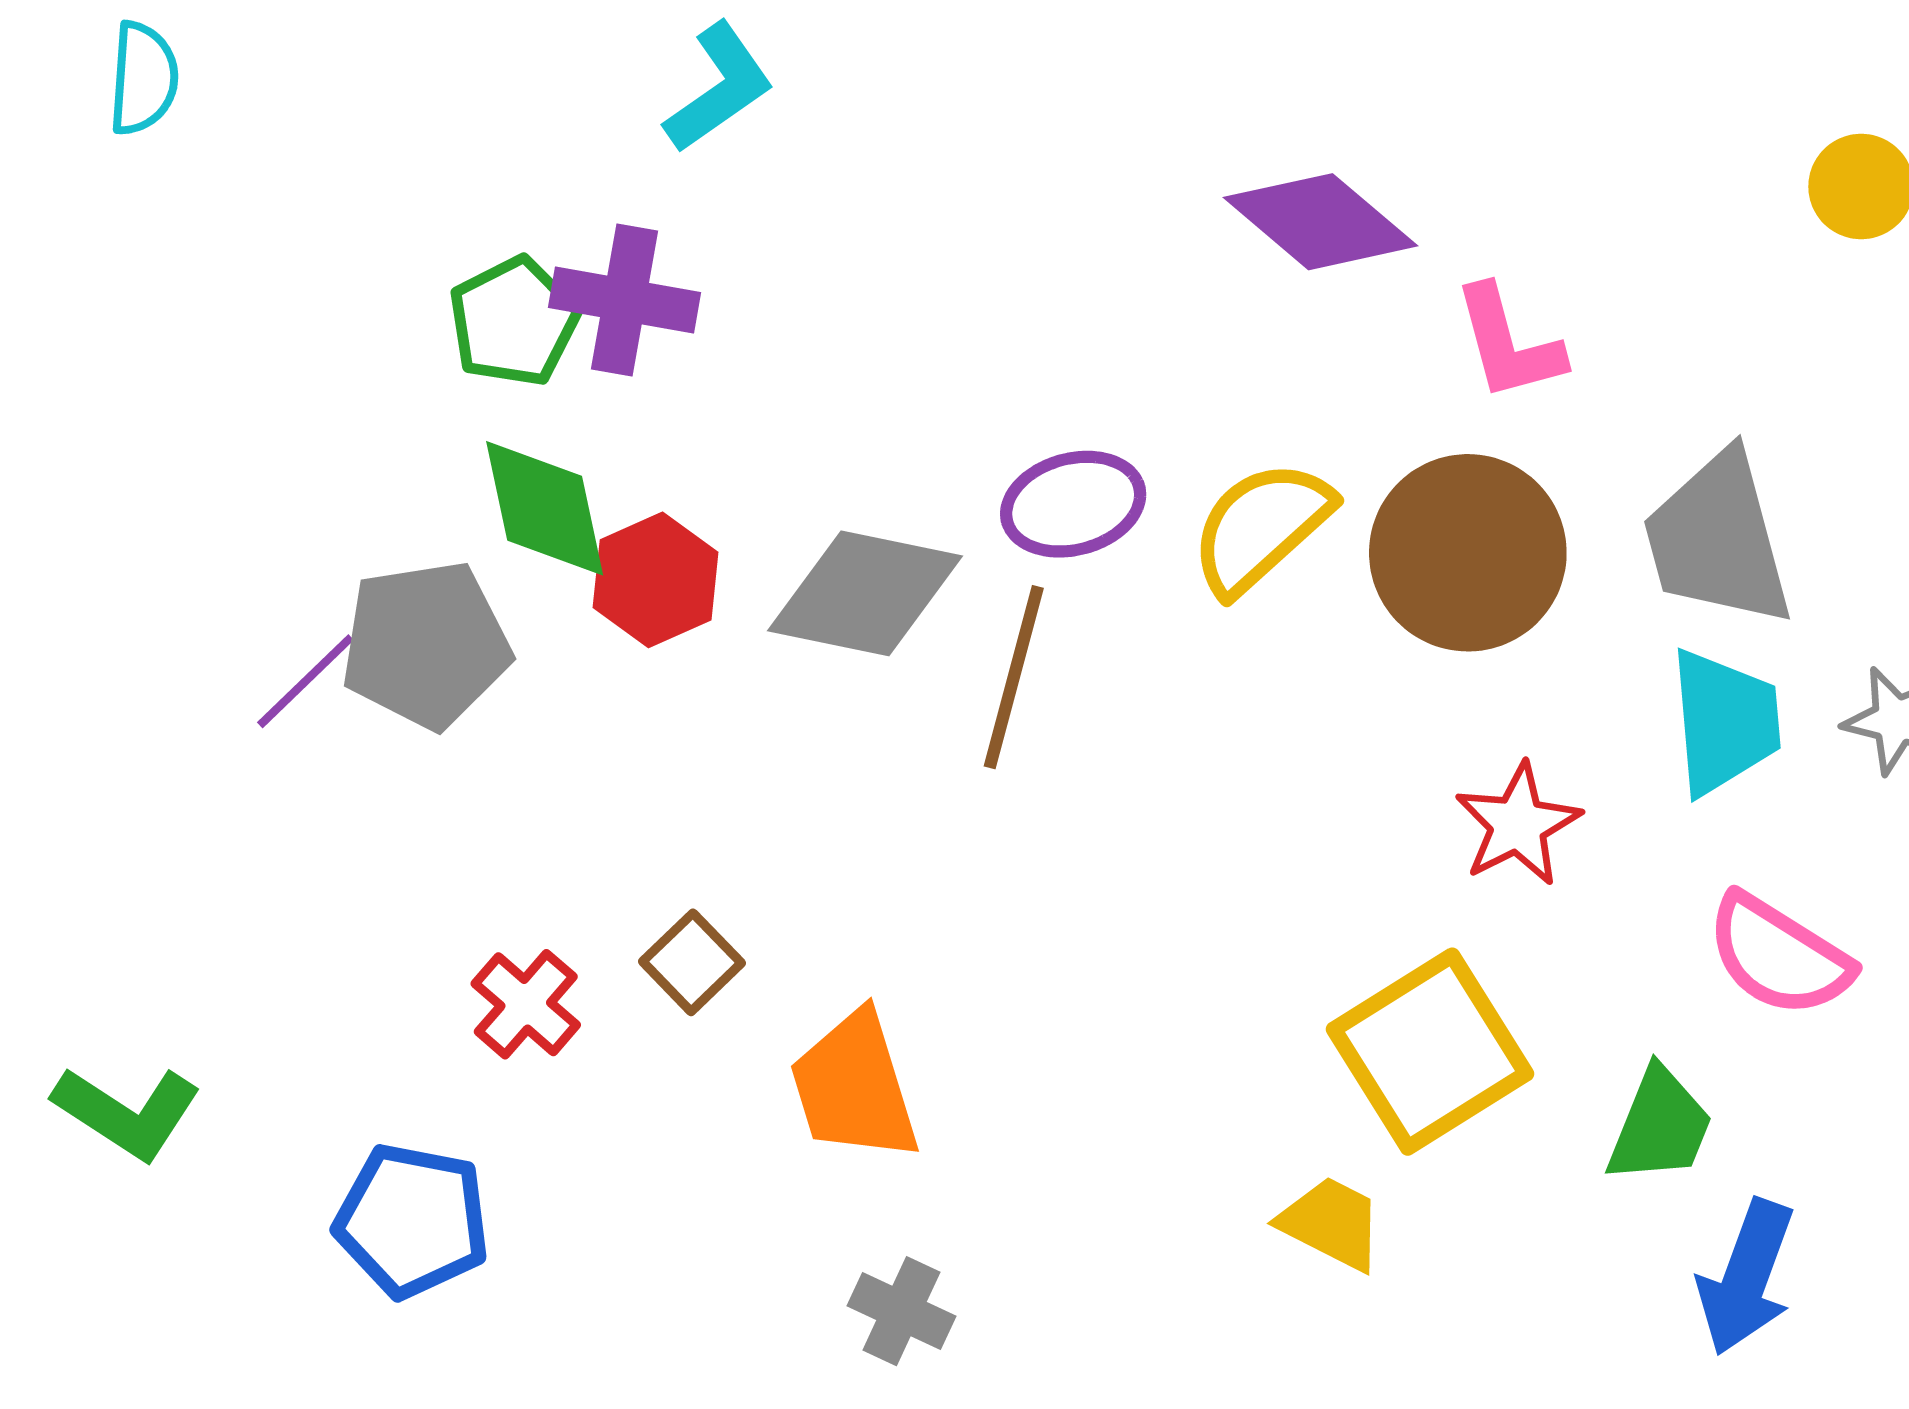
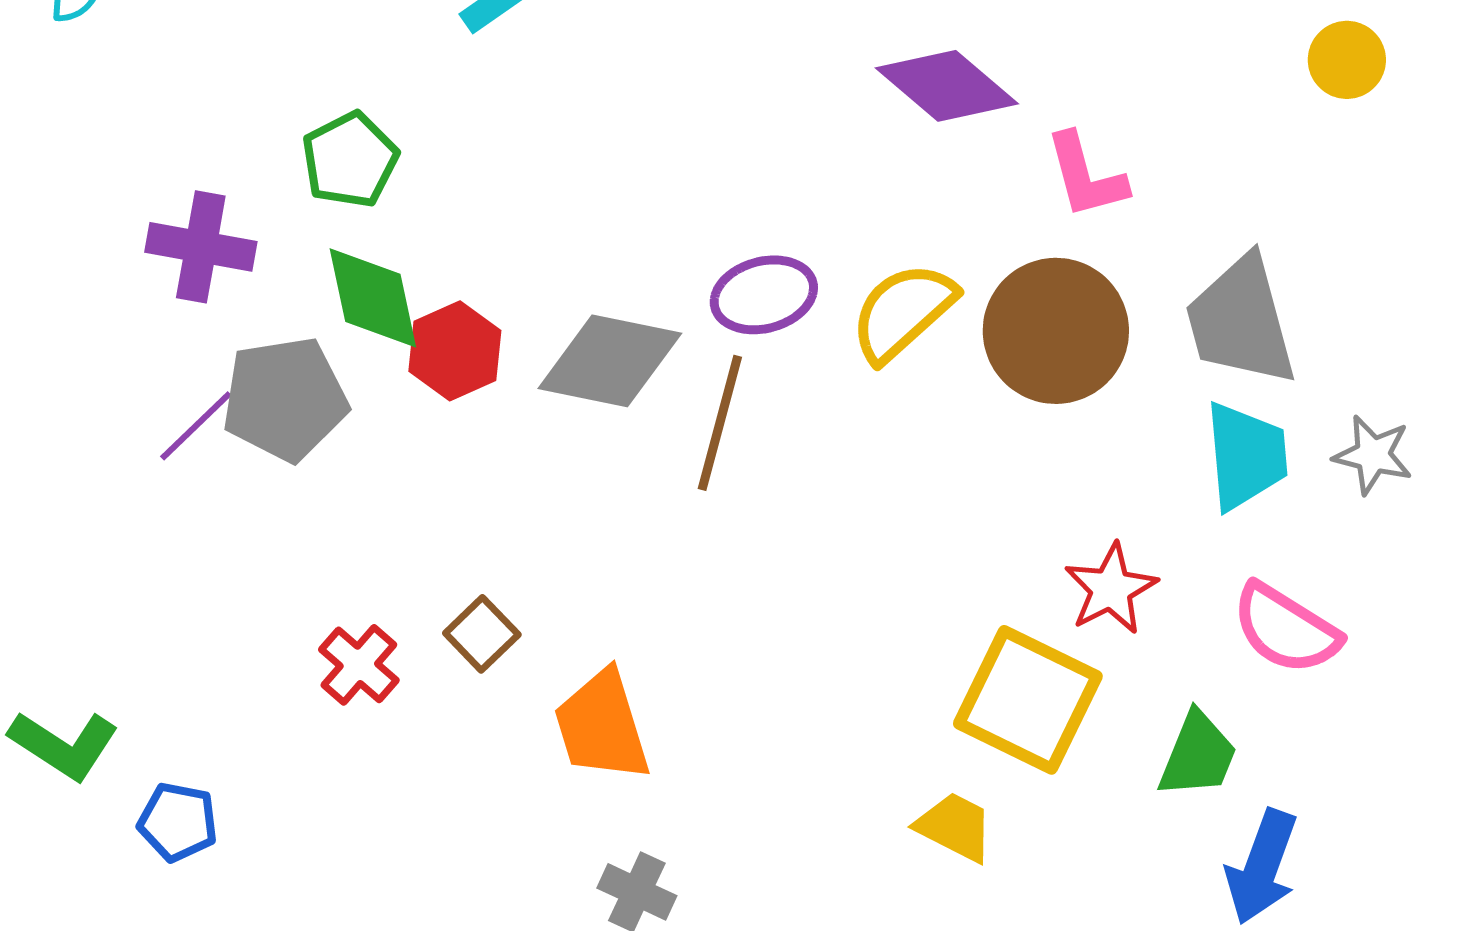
purple cross: (624, 300) -> (201, 247), moved
red star: (1518, 824) -> (1111, 589), moved
yellow square: (1430, 1052) -> (1028, 700), turned -32
blue pentagon: (412, 1221) -> (178, 822), moved, size x0.7

